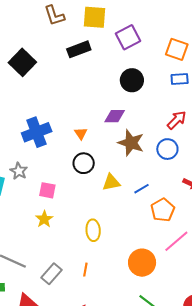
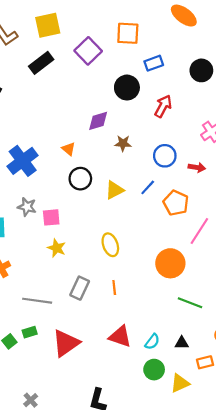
purple square: (128, 37) -> (88, 51), moved
orange square: (177, 49) -> (128, 33), moved
black circle: (132, 80) -> (127, 88), moved
brown star: (131, 143) -> (123, 143), size x0.6
blue circle: (167, 149) -> (165, 156), moved
gray star: (19, 171) -> (27, 207), moved
gray rectangle: (51, 274) -> (80, 288), moved

